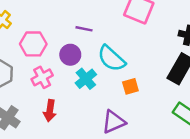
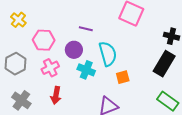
cyan semicircle: (111, 58) -> (108, 54), turned -150
cyan cross: (86, 79) -> (86, 70), turned -30

